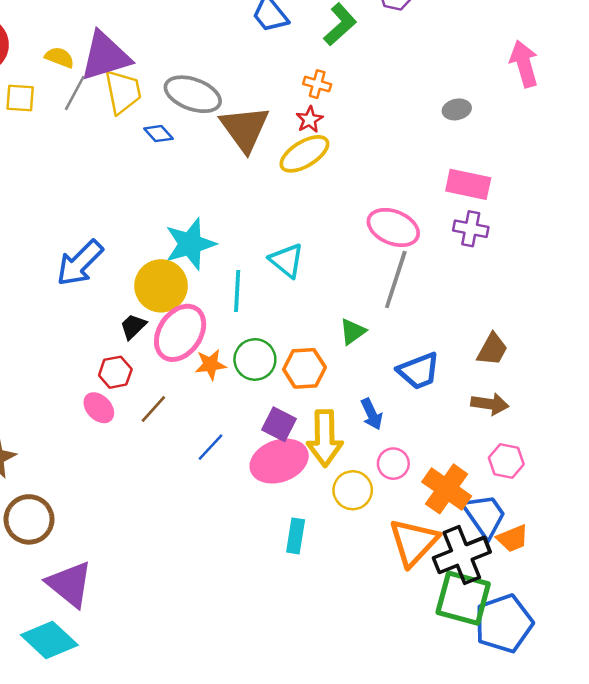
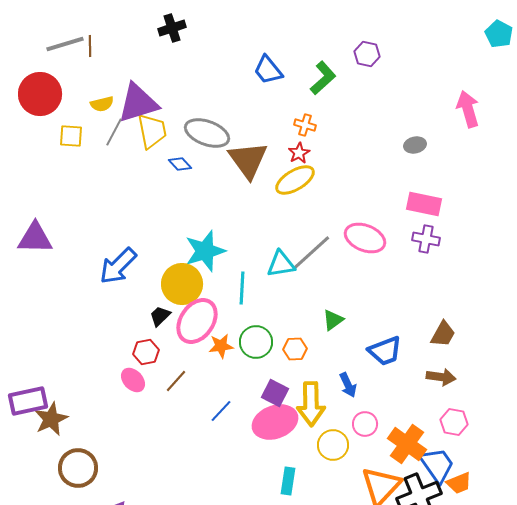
yellow semicircle: (59, 57) -> (102, 104), turned 145
cyan triangle: (287, 260) -> (281, 264), turned -48
gray line: (396, 280) -> (311, 253), moved, turned 30
orange hexagon: (304, 368) -> (295, 349), size x0.7

